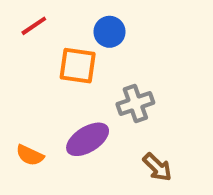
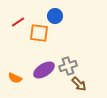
red line: (34, 26) -> (18, 22), moved
gray cross: (135, 103) -> (68, 66), moved

